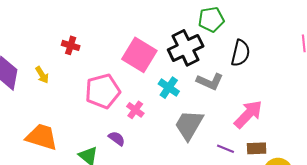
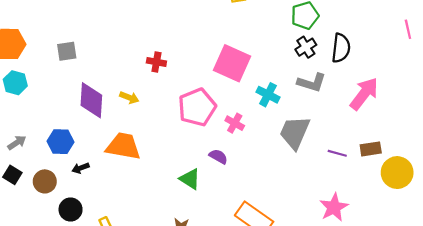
black cross: (186, 48) -> (306, 47), moved, size x0.6
yellow arrow: (42, 75) -> (129, 98), turned -30
pink arrow: (248, 114) -> (364, 94), moved
orange trapezoid: (42, 137) -> (123, 146), moved

